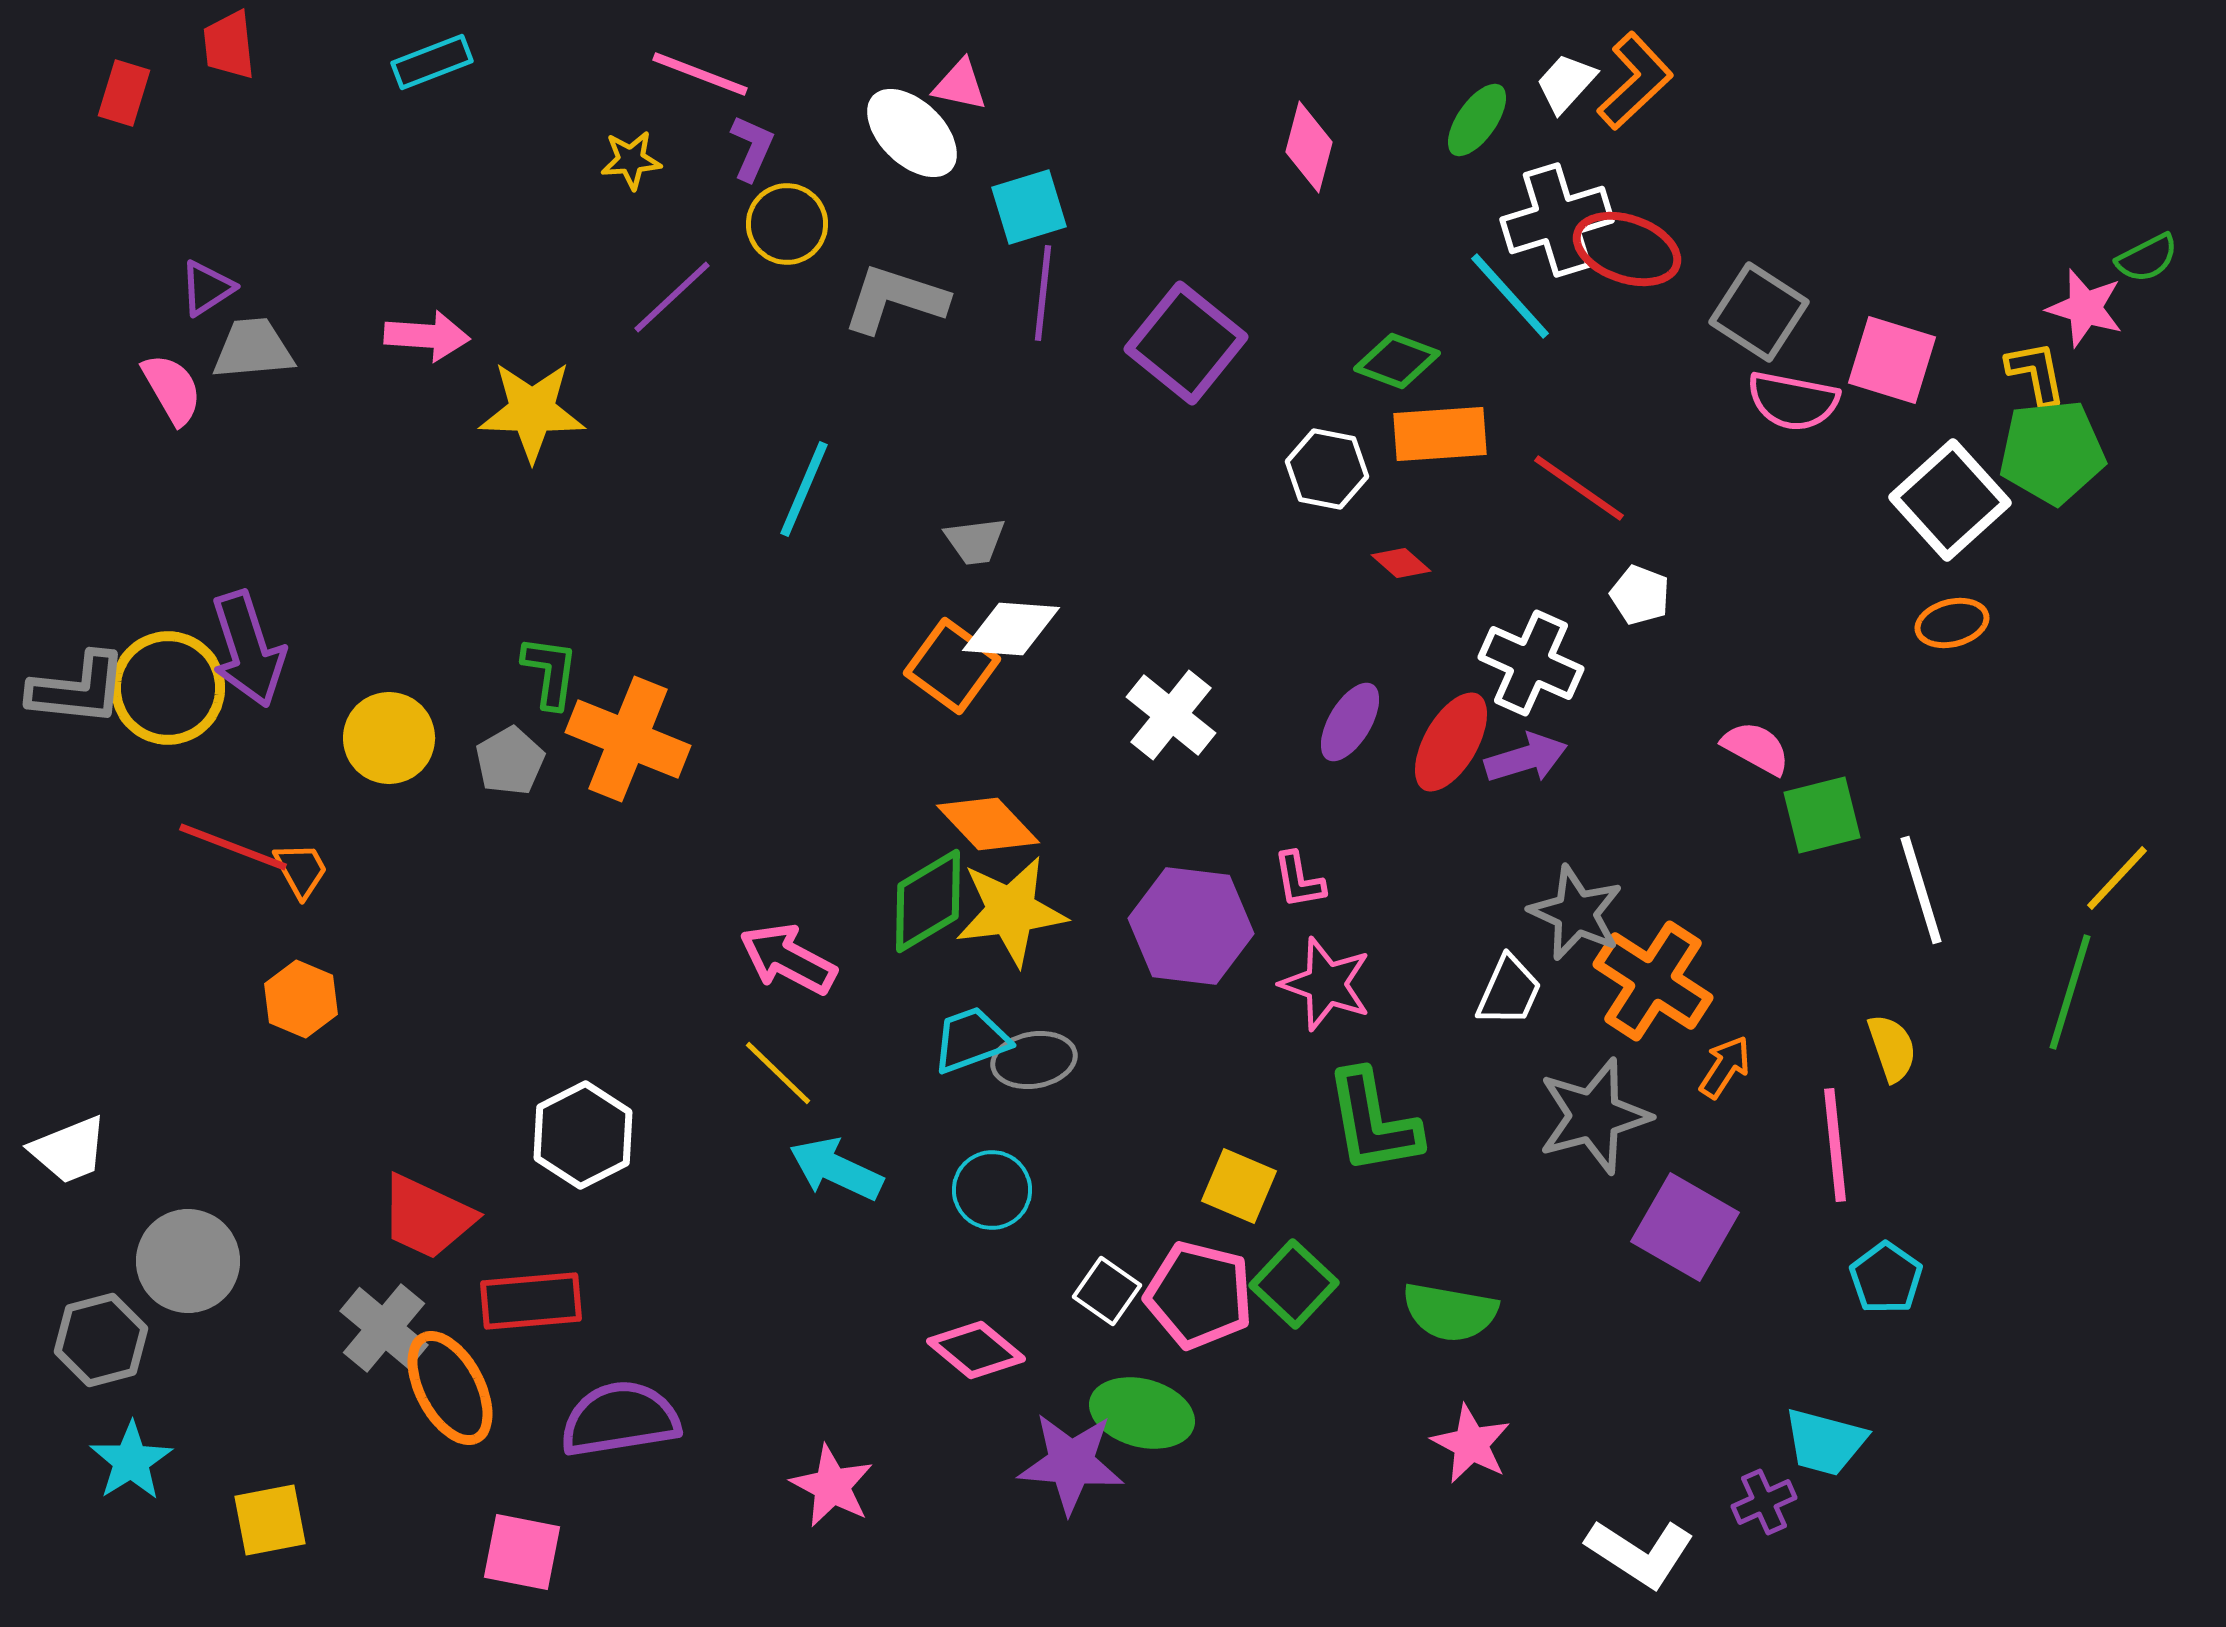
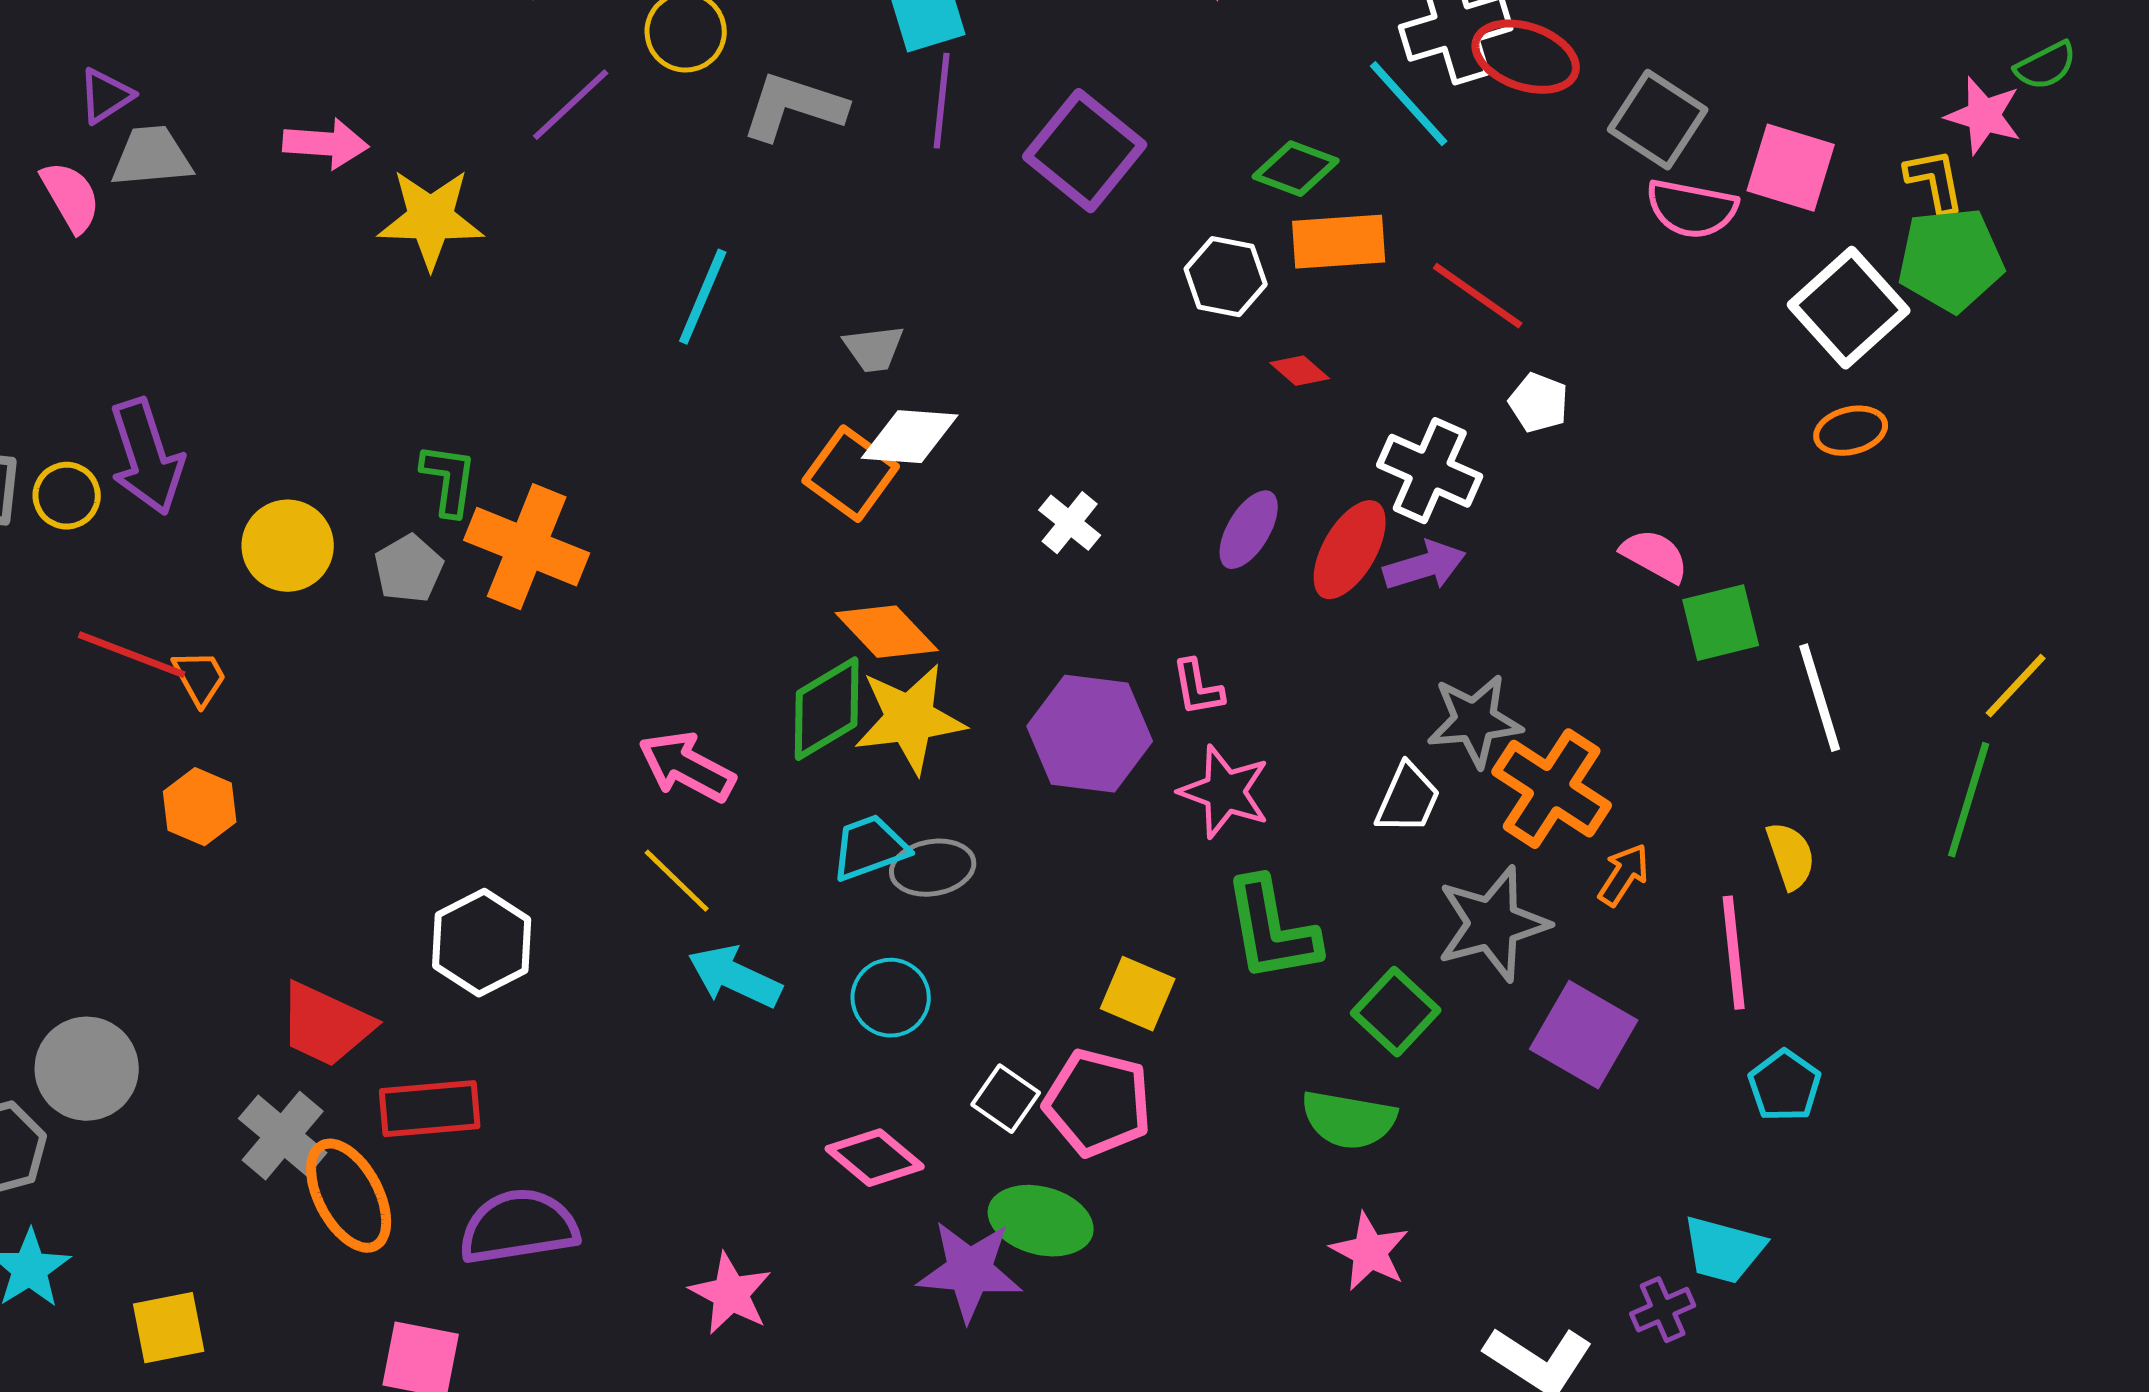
yellow circle: (168, 688) -> (67, 496), size x0.6
white cross: (1171, 715) -> (1070, 523), size x0.7
gray star: (1576, 913) -> (1475, 721), turned -30
green square: (1294, 1284) -> (1396, 1012), moved

